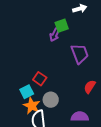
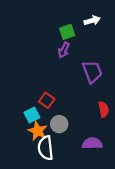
green square: (62, 26) -> (67, 32), moved
red semicircle: (90, 87) -> (104, 109), turned 136

